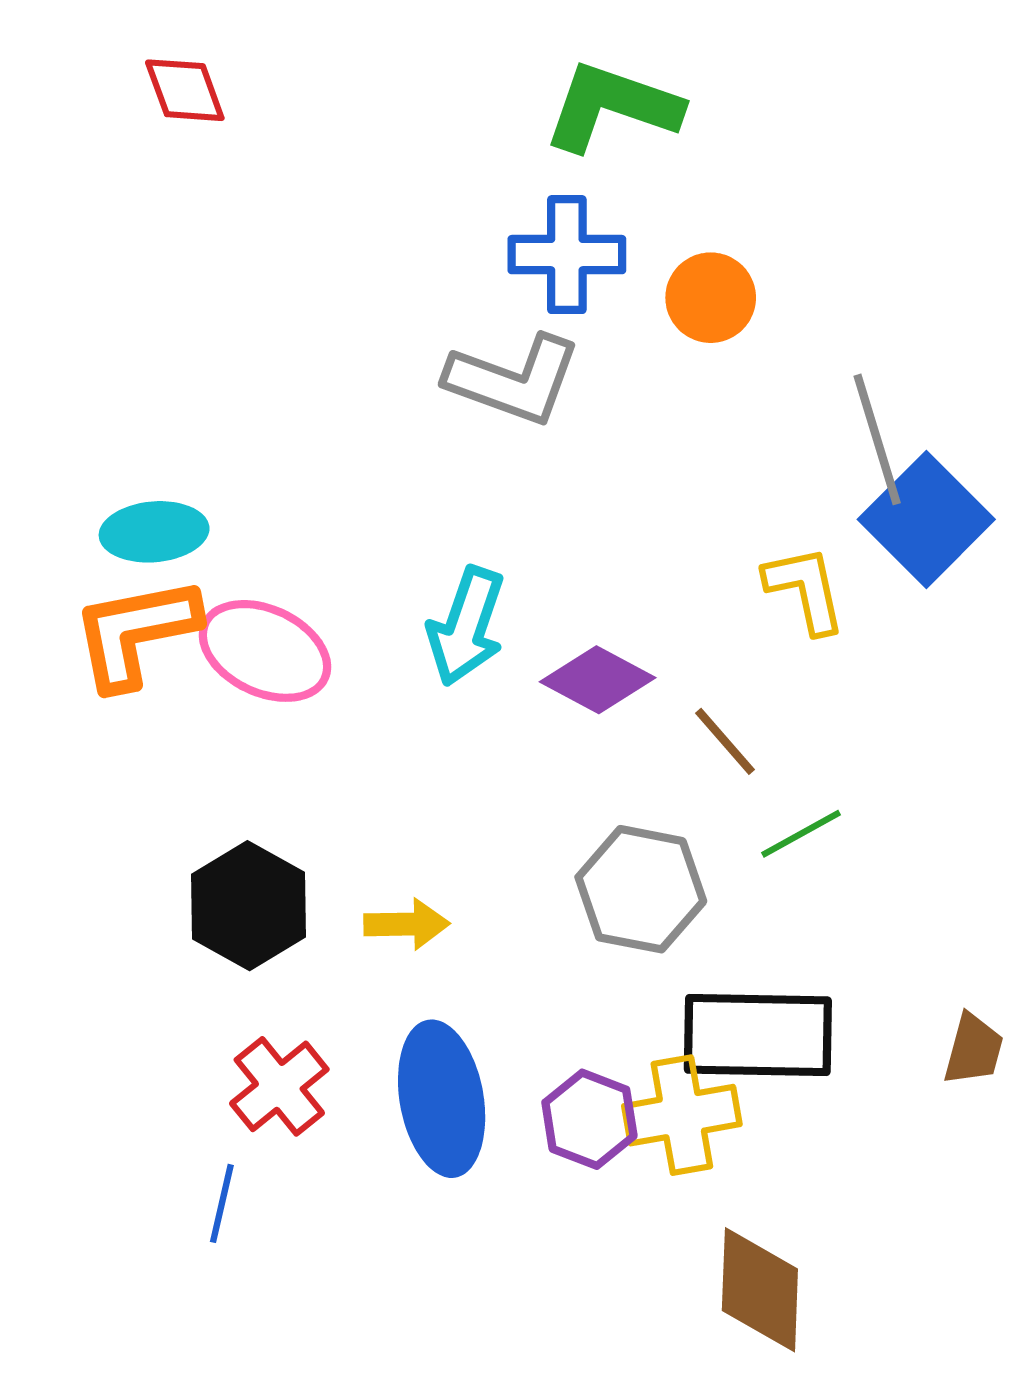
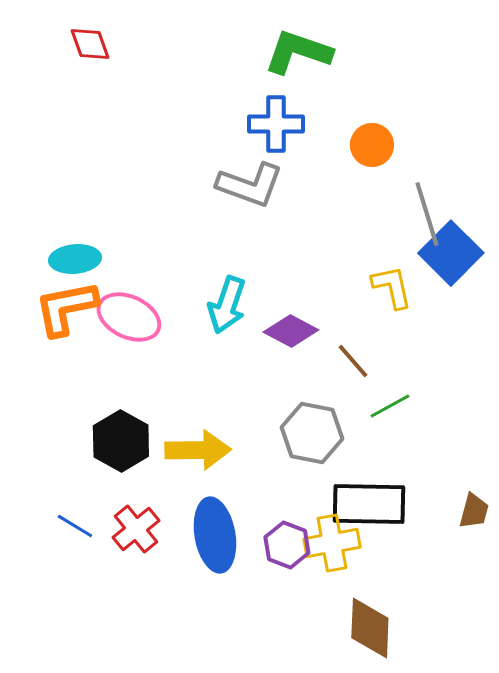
orange circle: (711, 298) -> (372, 145), moved
yellow arrow: (407, 924) -> (198, 450), size x1.6
blue line: (222, 1203) -> (75, 526), moved, turned -72

